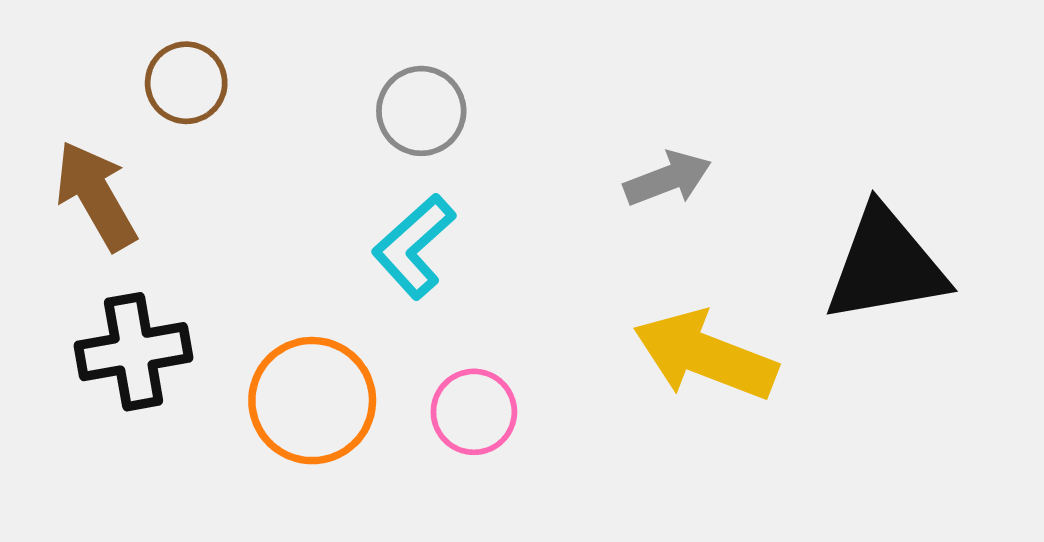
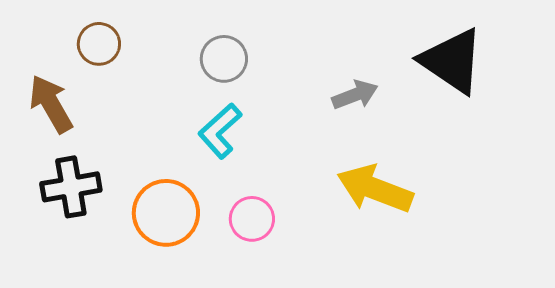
black triangle: (886, 265) -> (452, 61), moved, turned 44

